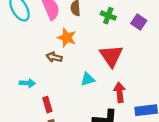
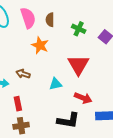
brown arrow: (54, 57) -> (23, 74), moved
red arrow: (120, 92) -> (83, 98), turned 114

